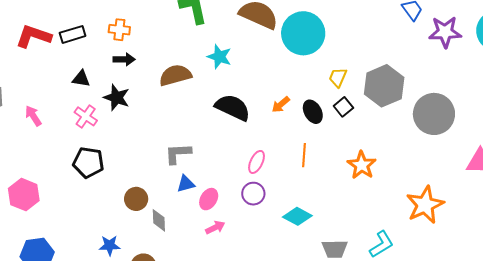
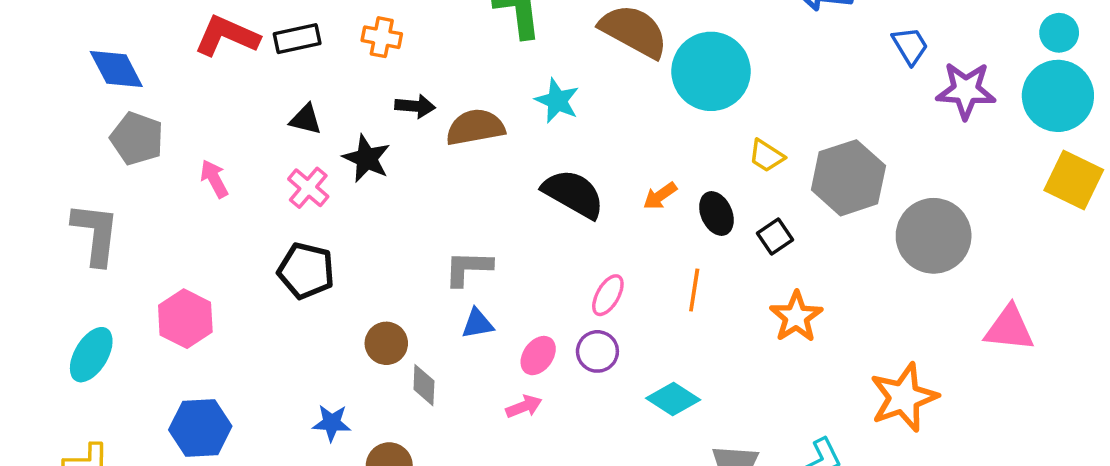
black arrow: (124, 59) -> (415, 106), moved
yellow trapezoid: (338, 77) -> (767, 156), turned -85
black square: (343, 107) -> (775, 236), moved
pink ellipse: (209, 199) -> (538, 356), moved

